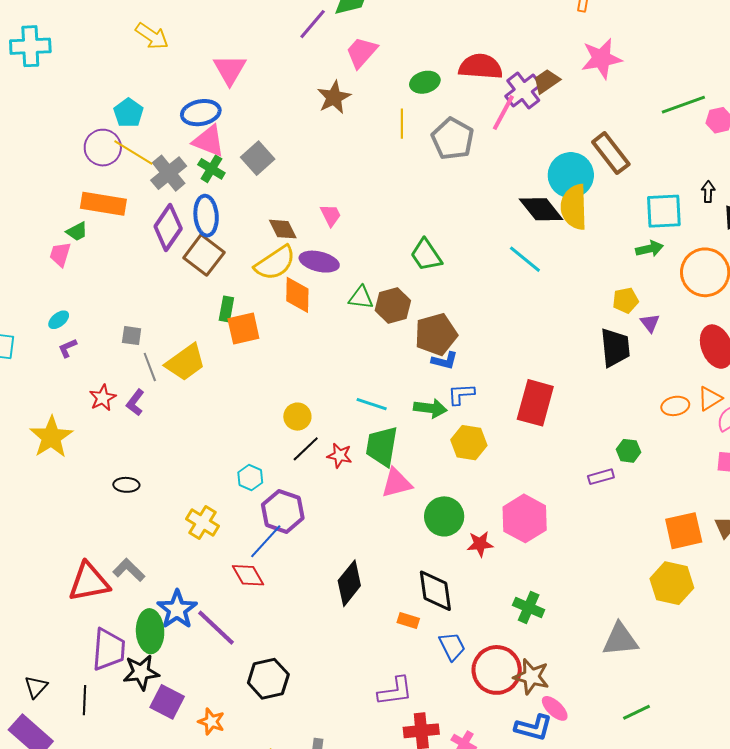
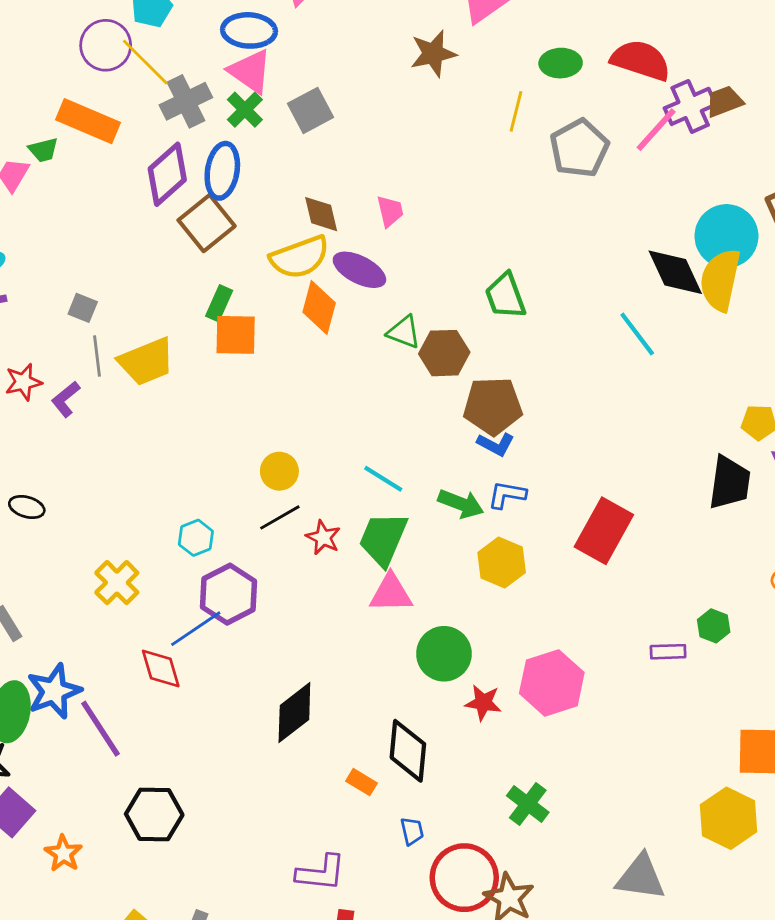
blue trapezoid: (452, 646) -> (412, 831), size x0.7

